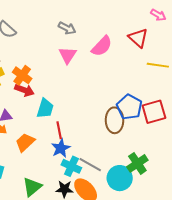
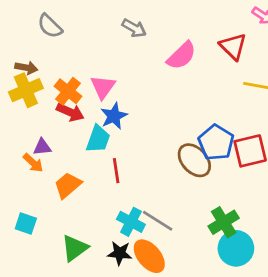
pink triangle: (68, 55) -> (103, 87), moved
brown ellipse: (114, 120) -> (194, 160), turned -45
blue star: (61, 148) -> (114, 116), moved
cyan circle: (120, 178) -> (236, 248), moved

